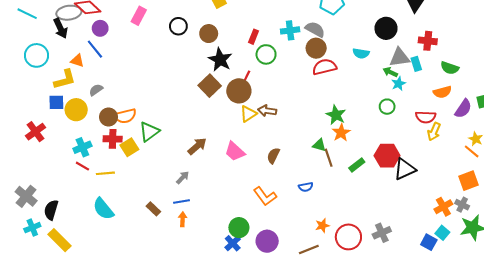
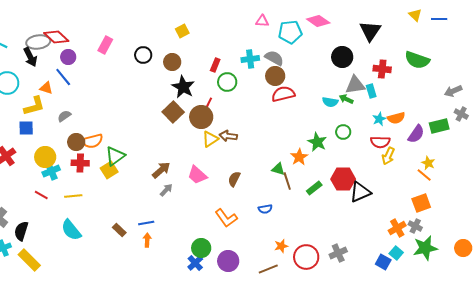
cyan semicircle: (361, 53) -> (330, 102), moved
green semicircle: (450, 68) -> (417, 60), moved, size x1.4
cyan star: (399, 84) -> (379, 119), moved
yellow circle: (76, 110) -> (45, 157), moved
green star: (336, 115) -> (317, 142), moved
yellow square: (129, 147) -> (109, 170), moved
red line: (82, 166) -> (41, 195), moved
gray arrow: (183, 178) -> (166, 190), moved

